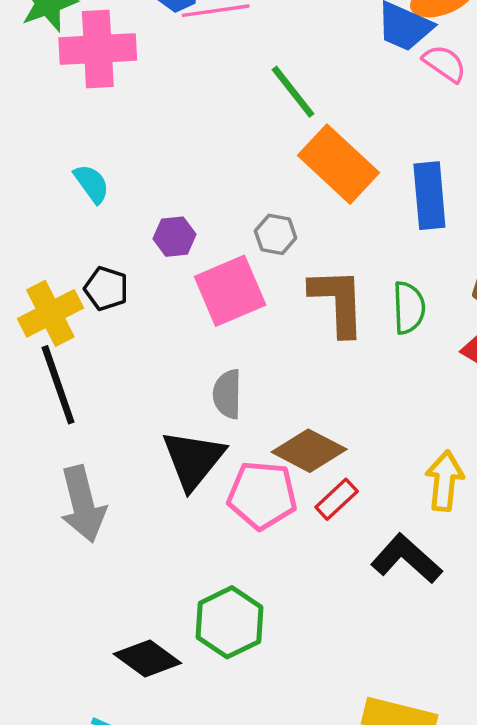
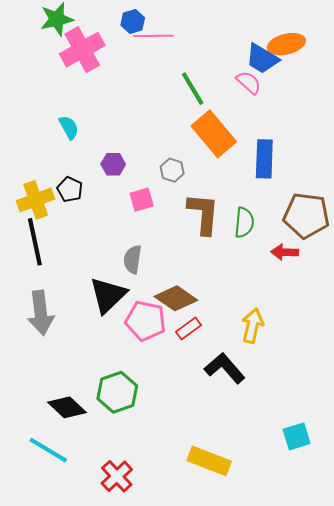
pink cross: (98, 49) -> (82, 50), turned -33
pink semicircle: (445, 63) -> (249, 83), moved
pink square: (230, 291) -> (142, 200), size x0.6

